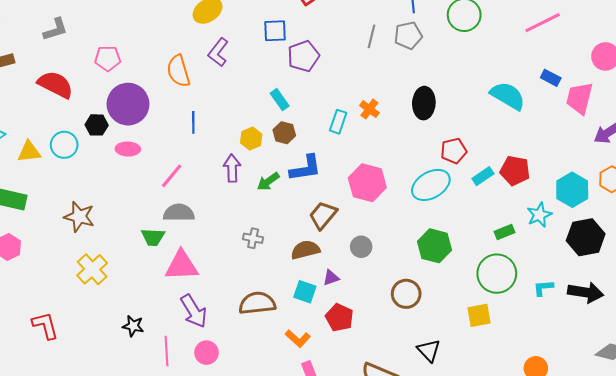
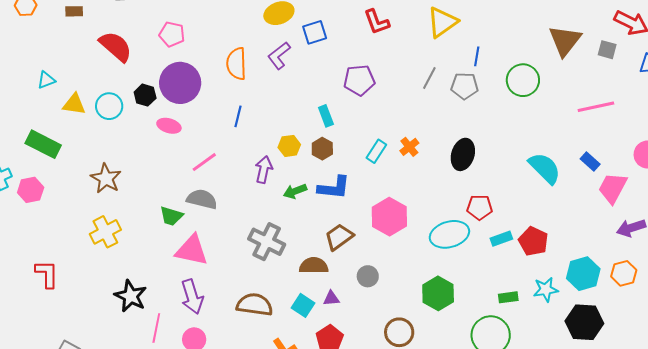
blue square: (275, 31) -> (315, 32), moved, turned -30
gray cross: (253, 238) -> (267, 242), size x1.8
black star: (133, 326) -> (131, 296), size x1.5

